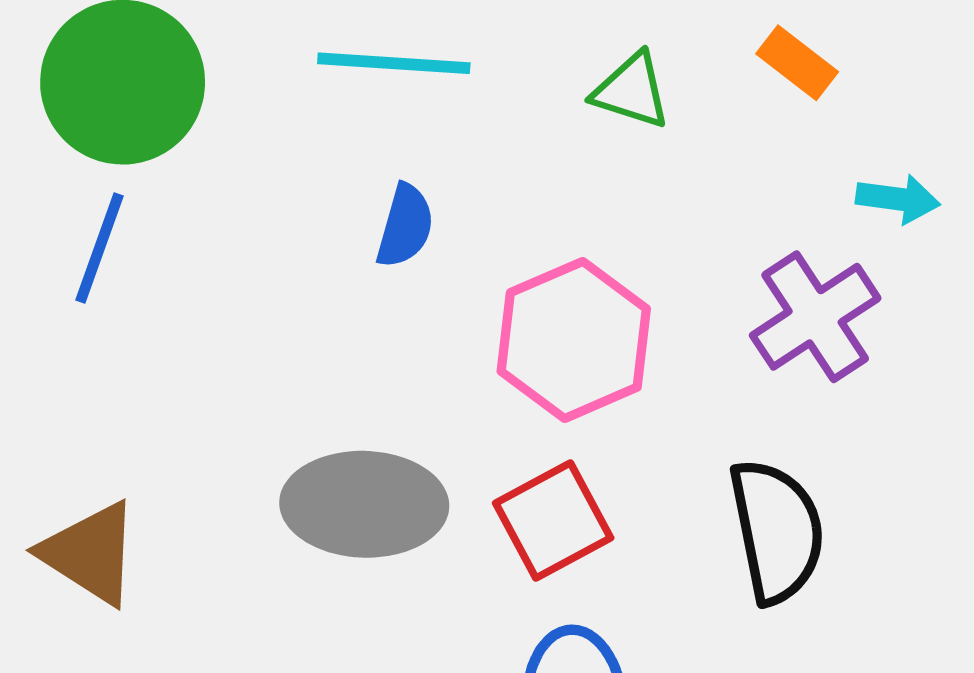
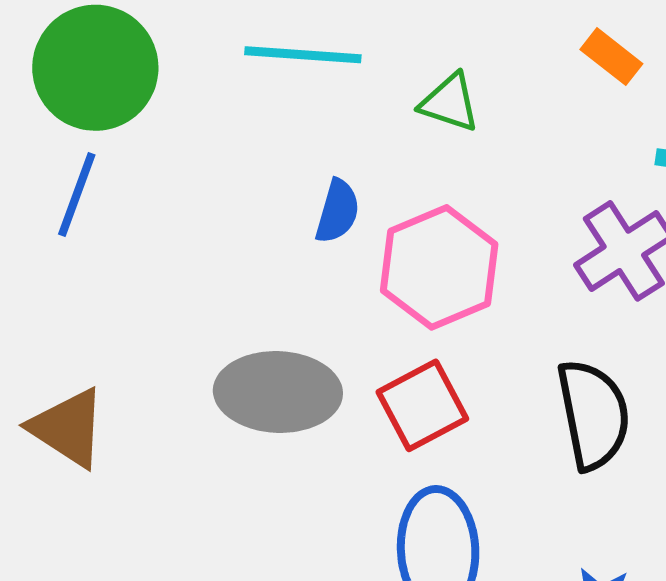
green triangle: (631, 91) -> (450, 103), moved
blue semicircle: (405, 226) -> (337, 211), moved

